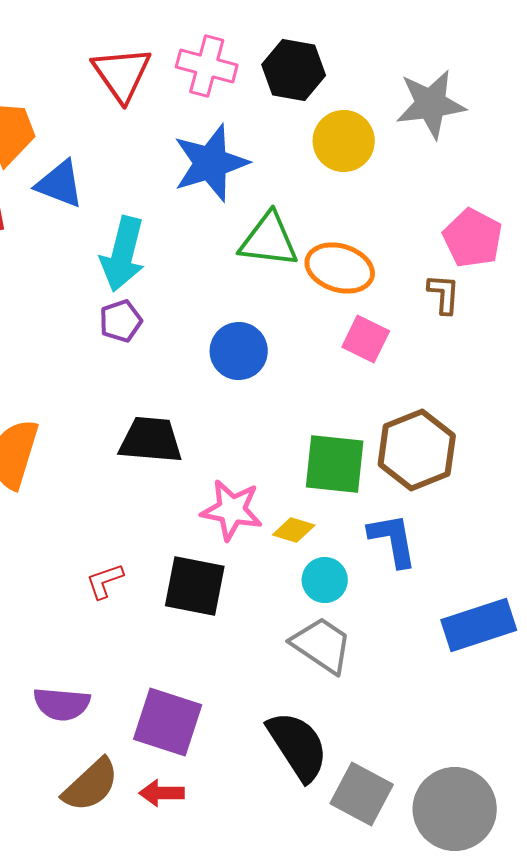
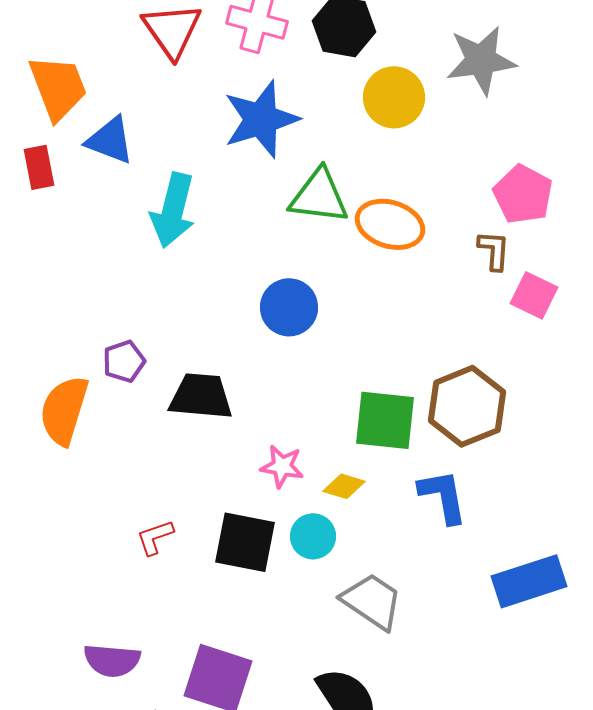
purple pentagon: (121, 321) -> (124, 361), moved
pink square: (366, 339) -> (534, 295), moved
pink star: (232, 510) -> (282, 466), size x0.7
cyan circle: (325, 580) -> (313, 536), moved

